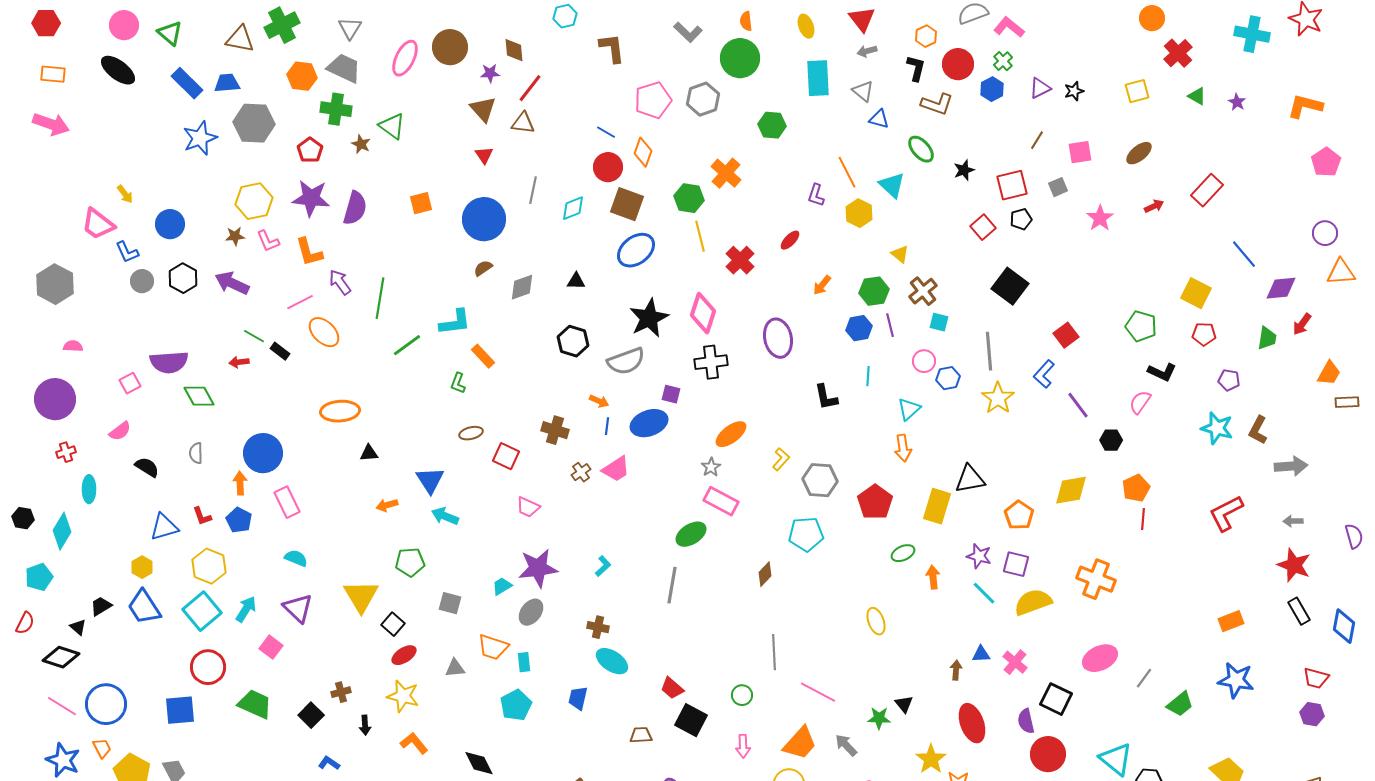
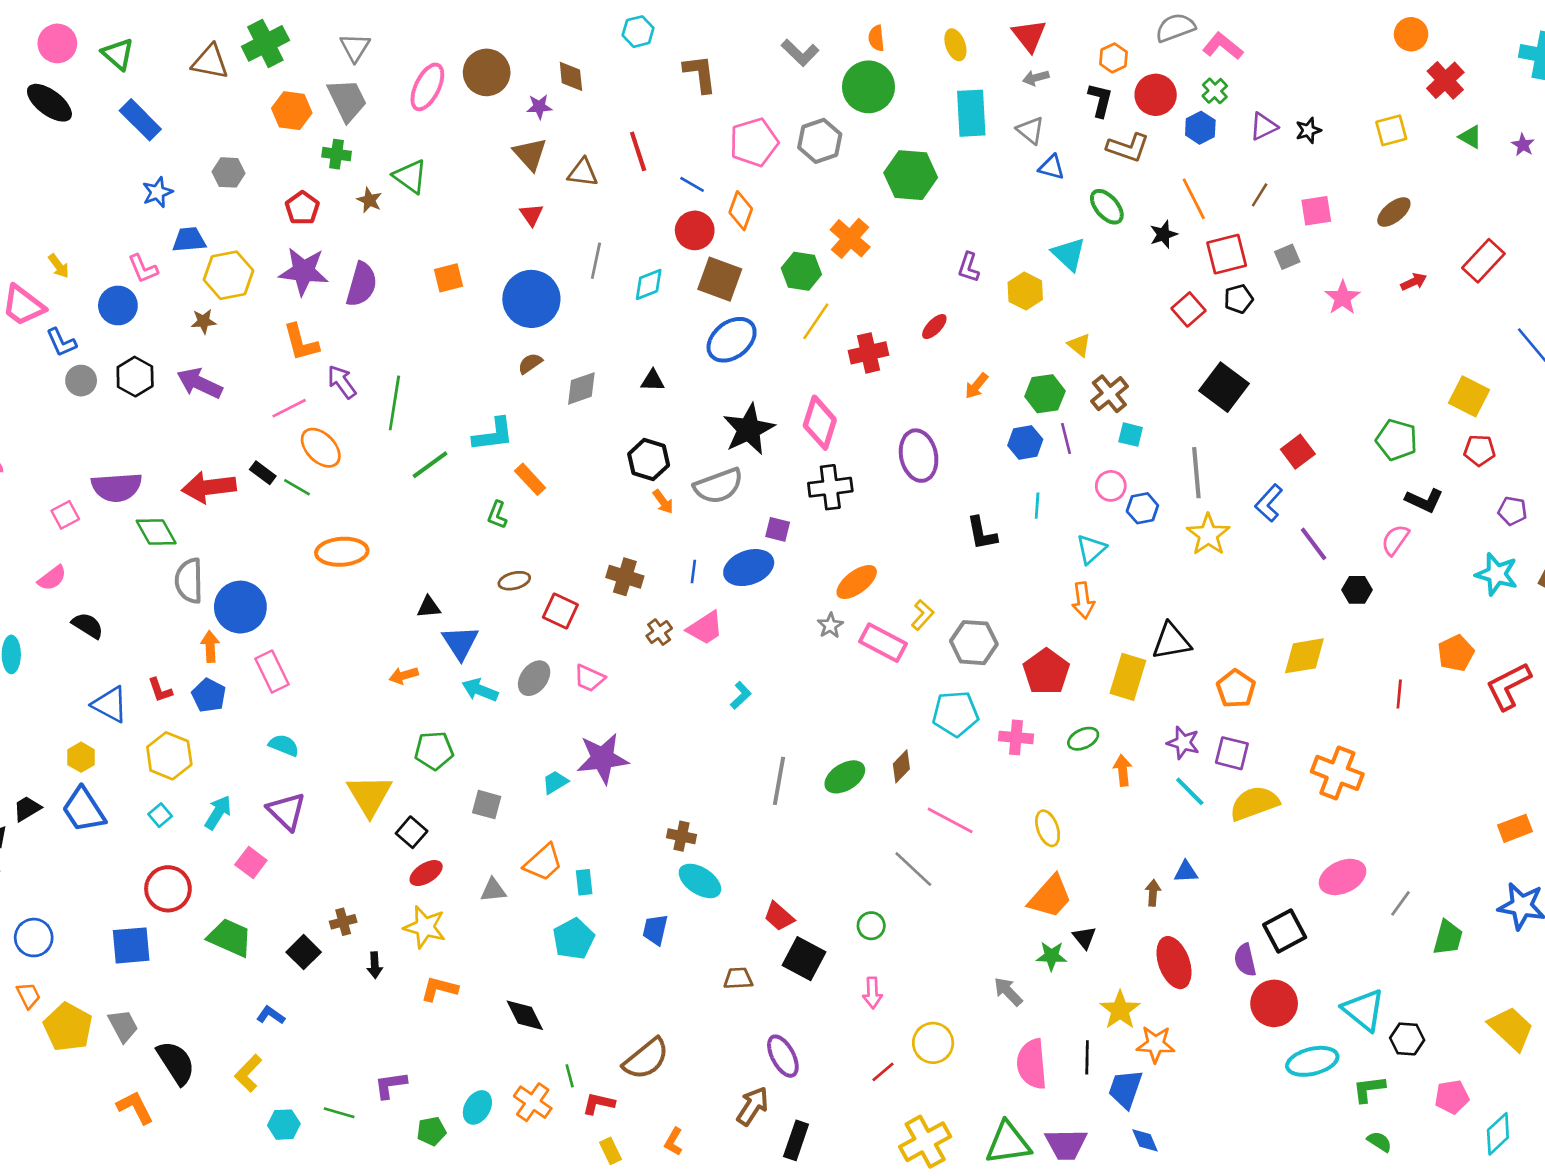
gray trapezoid: (344, 68) -> (347, 100), turned 39
blue trapezoid: (227, 83) -> (189, 240), moved
red line: (530, 88) -> (638, 151), moved, turned -56
green cross: (336, 109) -> (337, 154), size x0.7
gray hexagon: (254, 123) -> (229, 172), size x0.6
green hexagon: (772, 125) -> (911, 175), size x1.4
blue star: (200, 138) -> (157, 192), size x0.7
orange line: (847, 172) -> (1194, 199), moved
yellow line: (700, 236) -> (816, 321), turned 48
pink L-shape: (268, 241) -> (143, 269), moved
red cross: (740, 260) -> (869, 353), turned 32
green line: (254, 336) -> (297, 487), moved
red arrow: (239, 362) -> (209, 487), size x2.0
orange arrow: (599, 401) -> (663, 502), moved, turned 30
gray semicircle: (196, 453) -> (189, 581), moved, size x1.6
black triangle: (369, 453) -> (429, 607), moved
orange pentagon: (1136, 488) -> (1456, 653), moved
pink rectangle: (721, 501) -> (883, 643), moved
blue triangle: (164, 527) -> (110, 704), turned 44
green ellipse: (691, 534) -> (845, 777), moved
cyan L-shape: (603, 566) -> (741, 695), moved
cyan square: (202, 611) -> (160, 815), size x0.5
gray ellipse: (531, 612) -> (534, 678), moved
orange trapezoid: (493, 647) -> (543, 863), turned -60
gray line: (774, 652) -> (913, 869), turned -44
pink cross: (1015, 662) -> (1016, 737), moved, turned -35
pink line: (818, 692) -> (950, 820), moved
black square: (1056, 699) -> (1285, 931), turned 36
blue circle: (106, 704) -> (34, 938), size x0.7
green trapezoid: (1180, 704) -> (1448, 938), turned -36
orange L-shape: (414, 743) -> (439, 989), turned -36
orange trapezoid: (800, 743) -> (1050, 897), moved
blue L-shape: (329, 763) -> (271, 1015), moved

